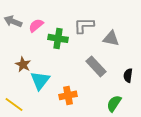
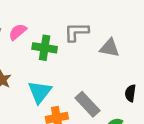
gray rectangle: (96, 66) -> (88, 104), moved
cyan triangle: (40, 80) -> (40, 92), moved

